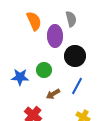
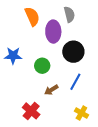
blue star: (20, 77) -> (13, 56), moved

